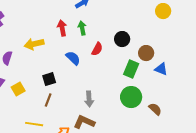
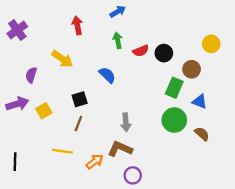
yellow circle: (163, 11) -> (211, 44), moved
red arrow: (62, 28) -> (77, 25), moved
yellow arrow: (34, 44) -> (62, 59), turned -132
red semicircle: (97, 49) -> (141, 51), moved, turned 40
blue triangle: (161, 69) -> (200, 102), moved

